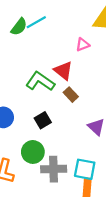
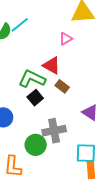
black square: (43, 120) -> (35, 98), moved
gray cross: (54, 169) -> (54, 131), moved

